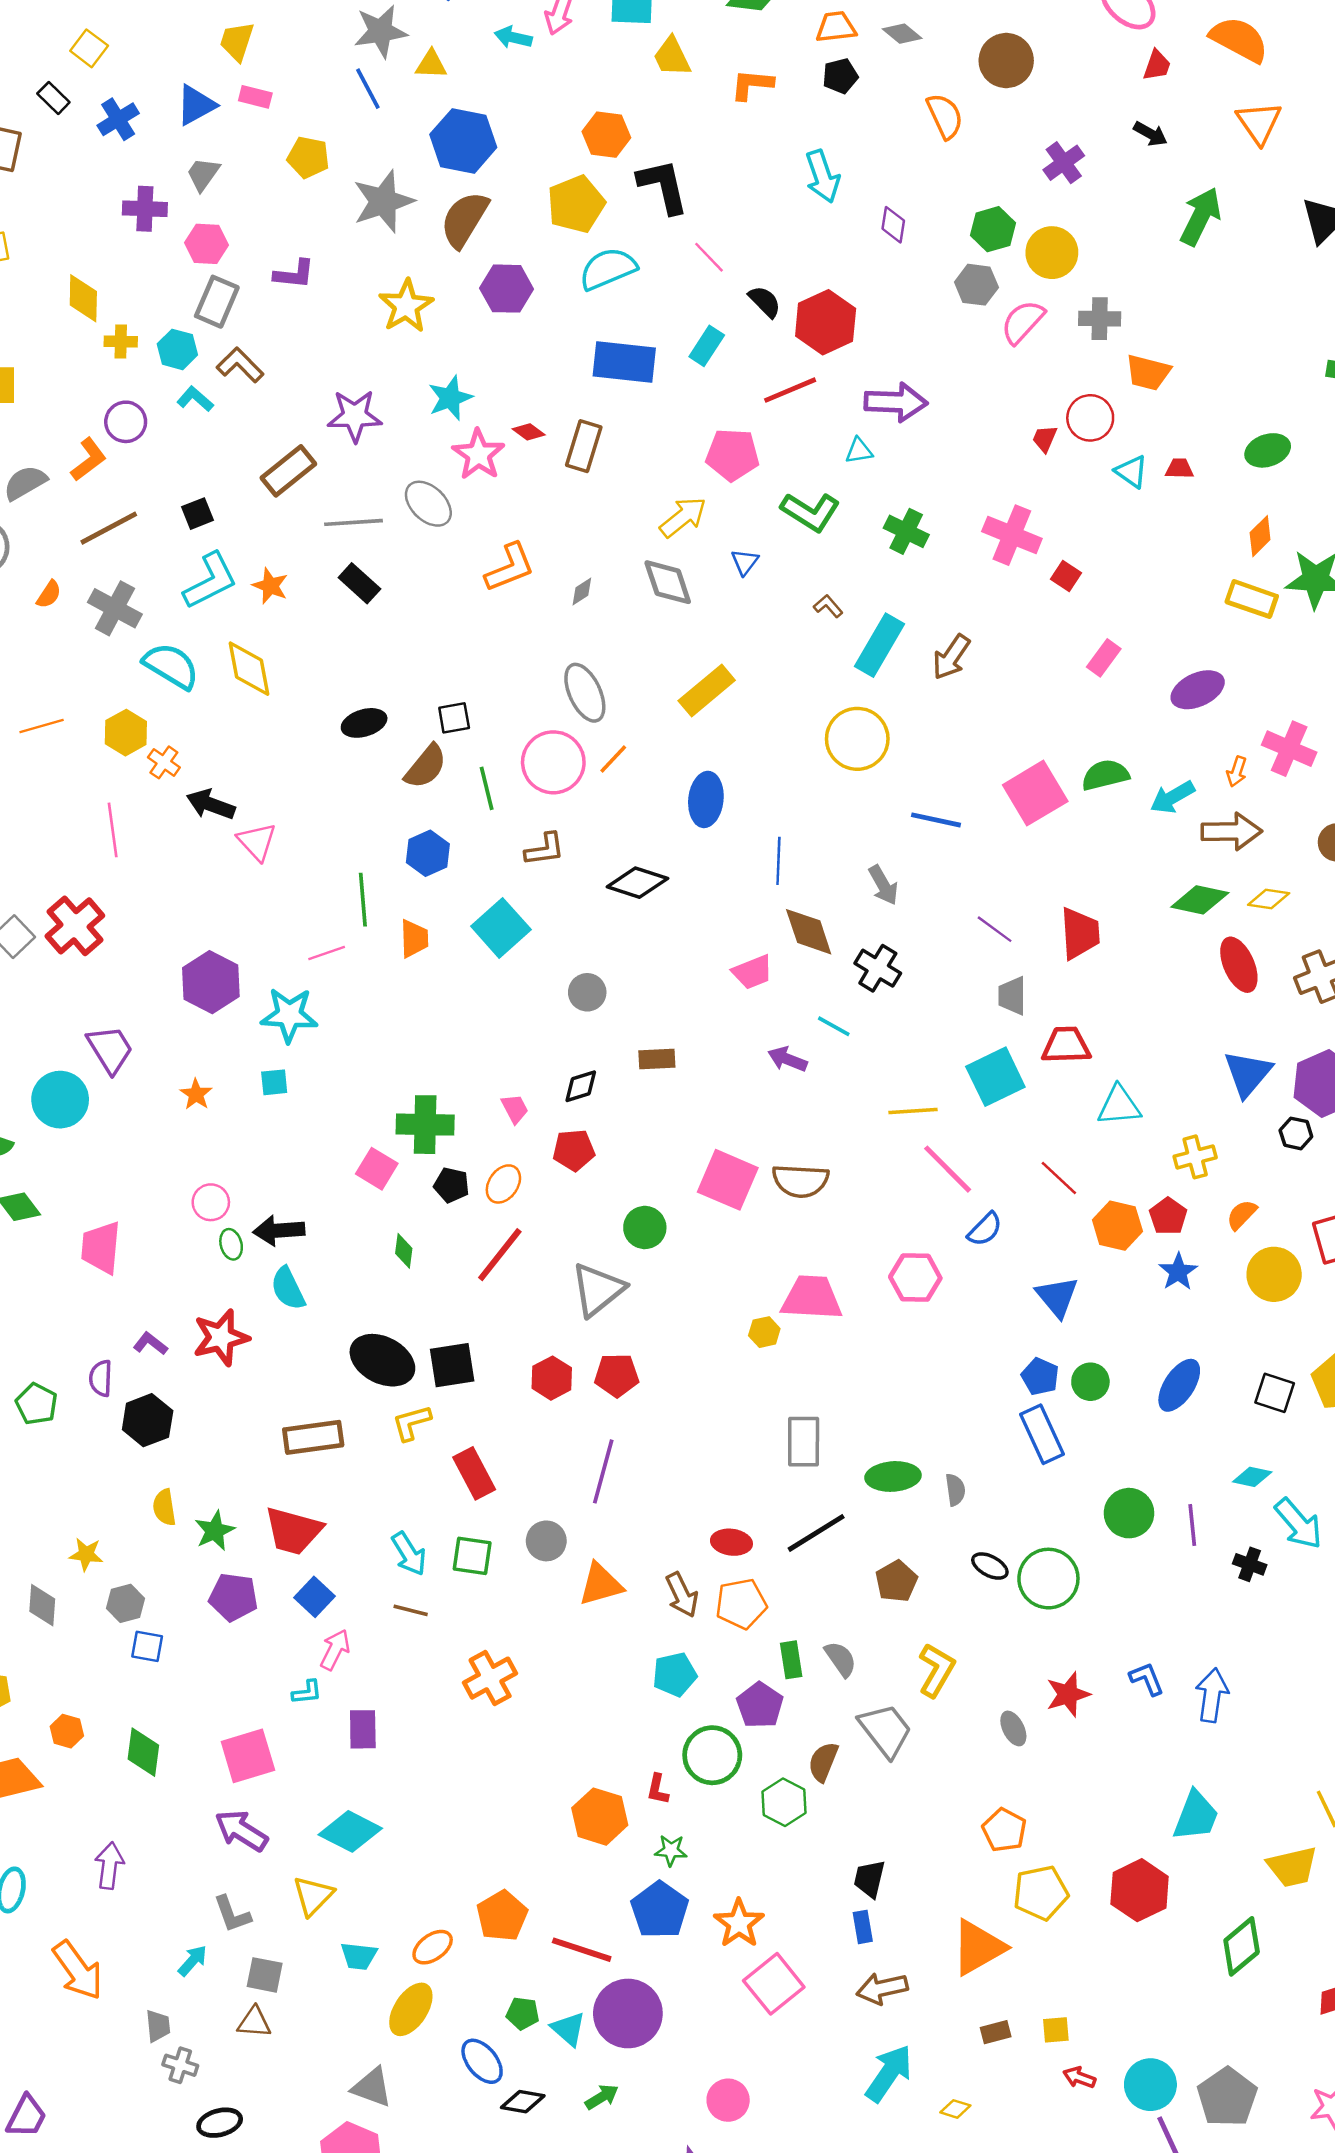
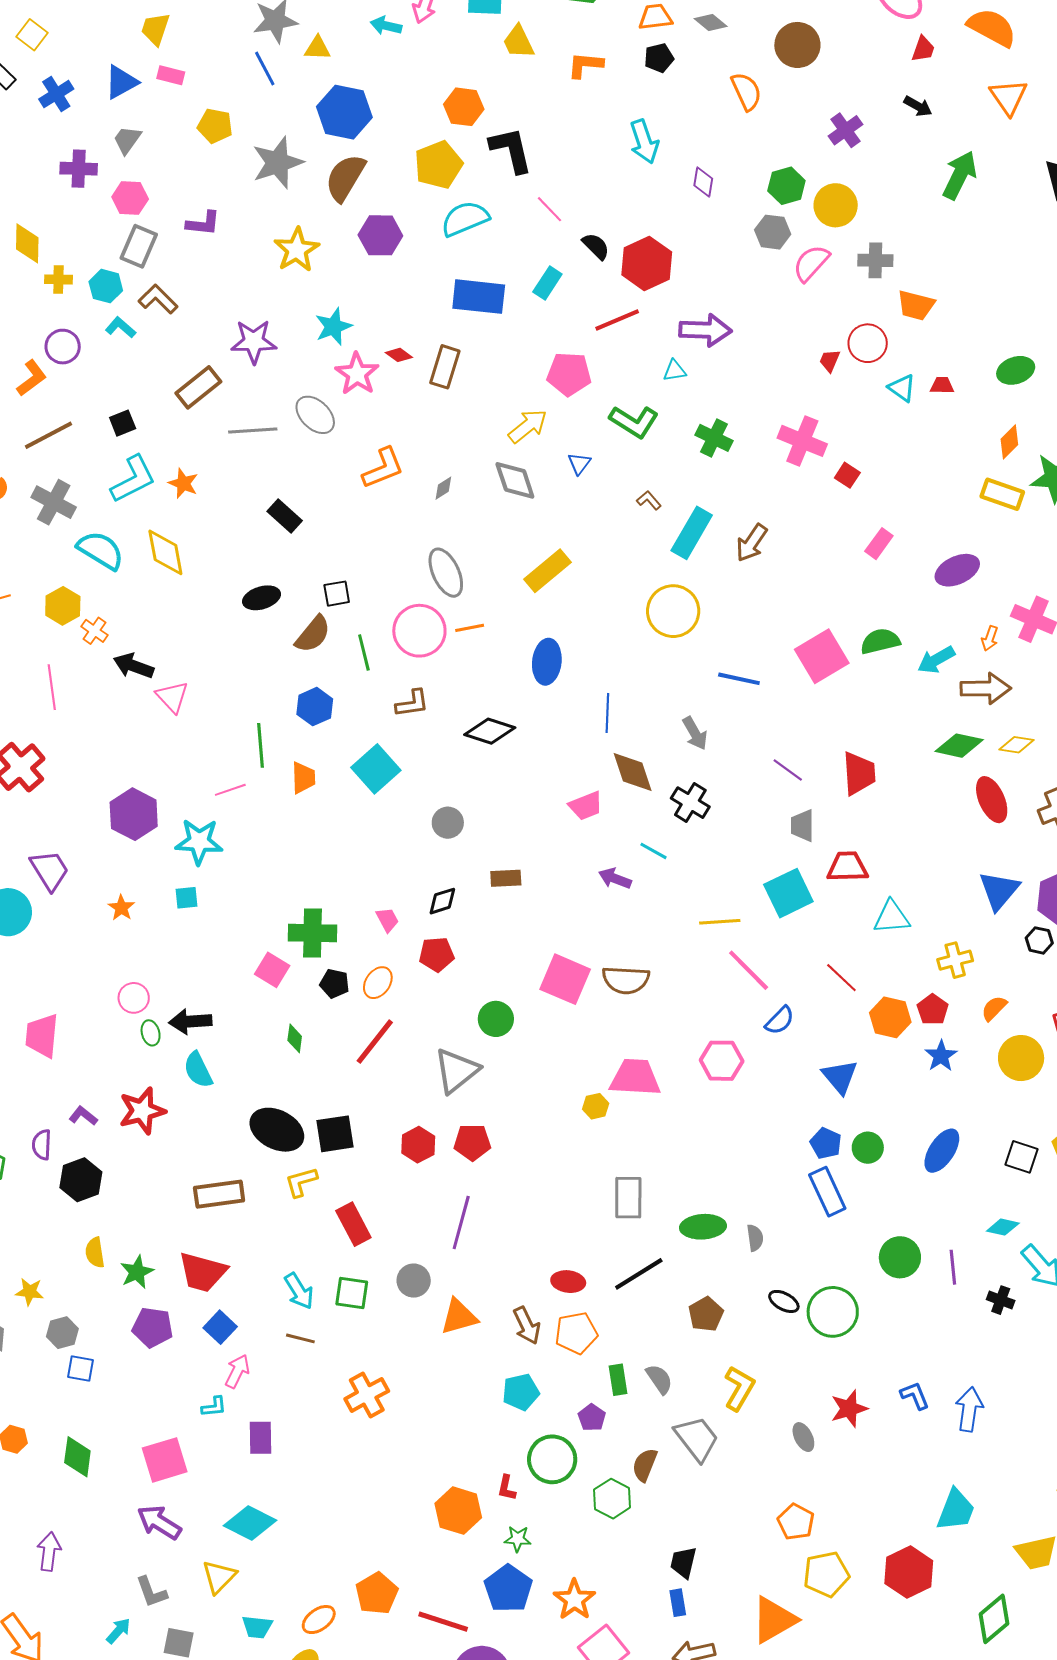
black rectangle: (359, 583) -> (285, 516), moved
orange line: (613, 759) -> (470, 628), turned 36
purple pentagon: (760, 1705) -> (592, 1418), size x0.7

